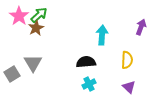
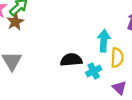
cyan arrow: (102, 35) -> (104, 41), moved
cyan cross: (89, 84) -> (94, 71), moved

